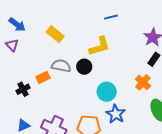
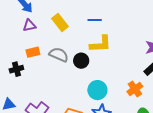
blue line: (111, 17) -> (95, 20), moved
purple triangle: (12, 45) -> (29, 25), moved, turned 48
orange rectangle: (43, 77) -> (33, 52), moved

